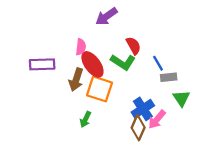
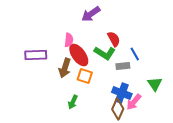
gray rectangle: (169, 77) -> (123, 66), moved
orange square: (100, 89) -> (85, 76), size x0.7
blue cross: (143, 109) -> (122, 93), turned -36

